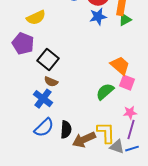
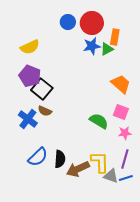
green triangle: (125, 20) -> (107, 49), moved
purple pentagon: (23, 44) -> (30, 76), moved
orange trapezoid: (120, 66) -> (121, 84), moved
green semicircle: (105, 92) -> (99, 121), turned 72
blue cross: (43, 99) -> (28, 119), moved
pink star: (130, 113) -> (125, 133), moved

